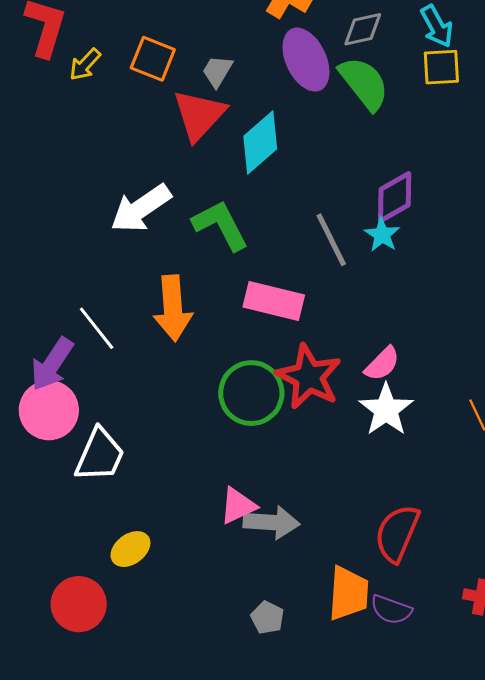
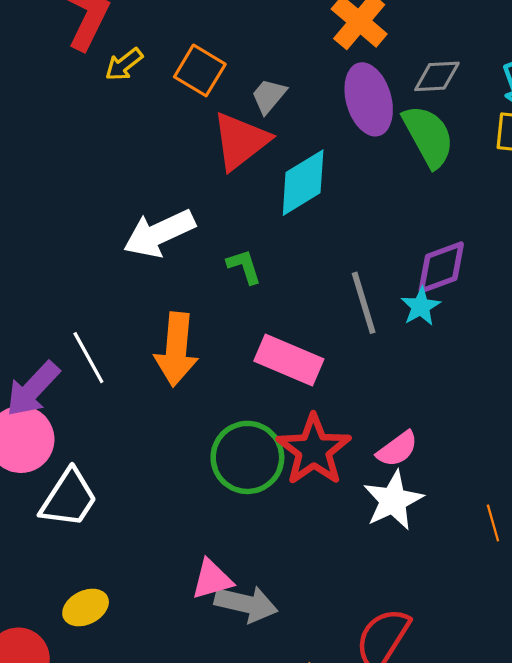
green L-shape: (221, 225) -> (244, 267), size x0.6

